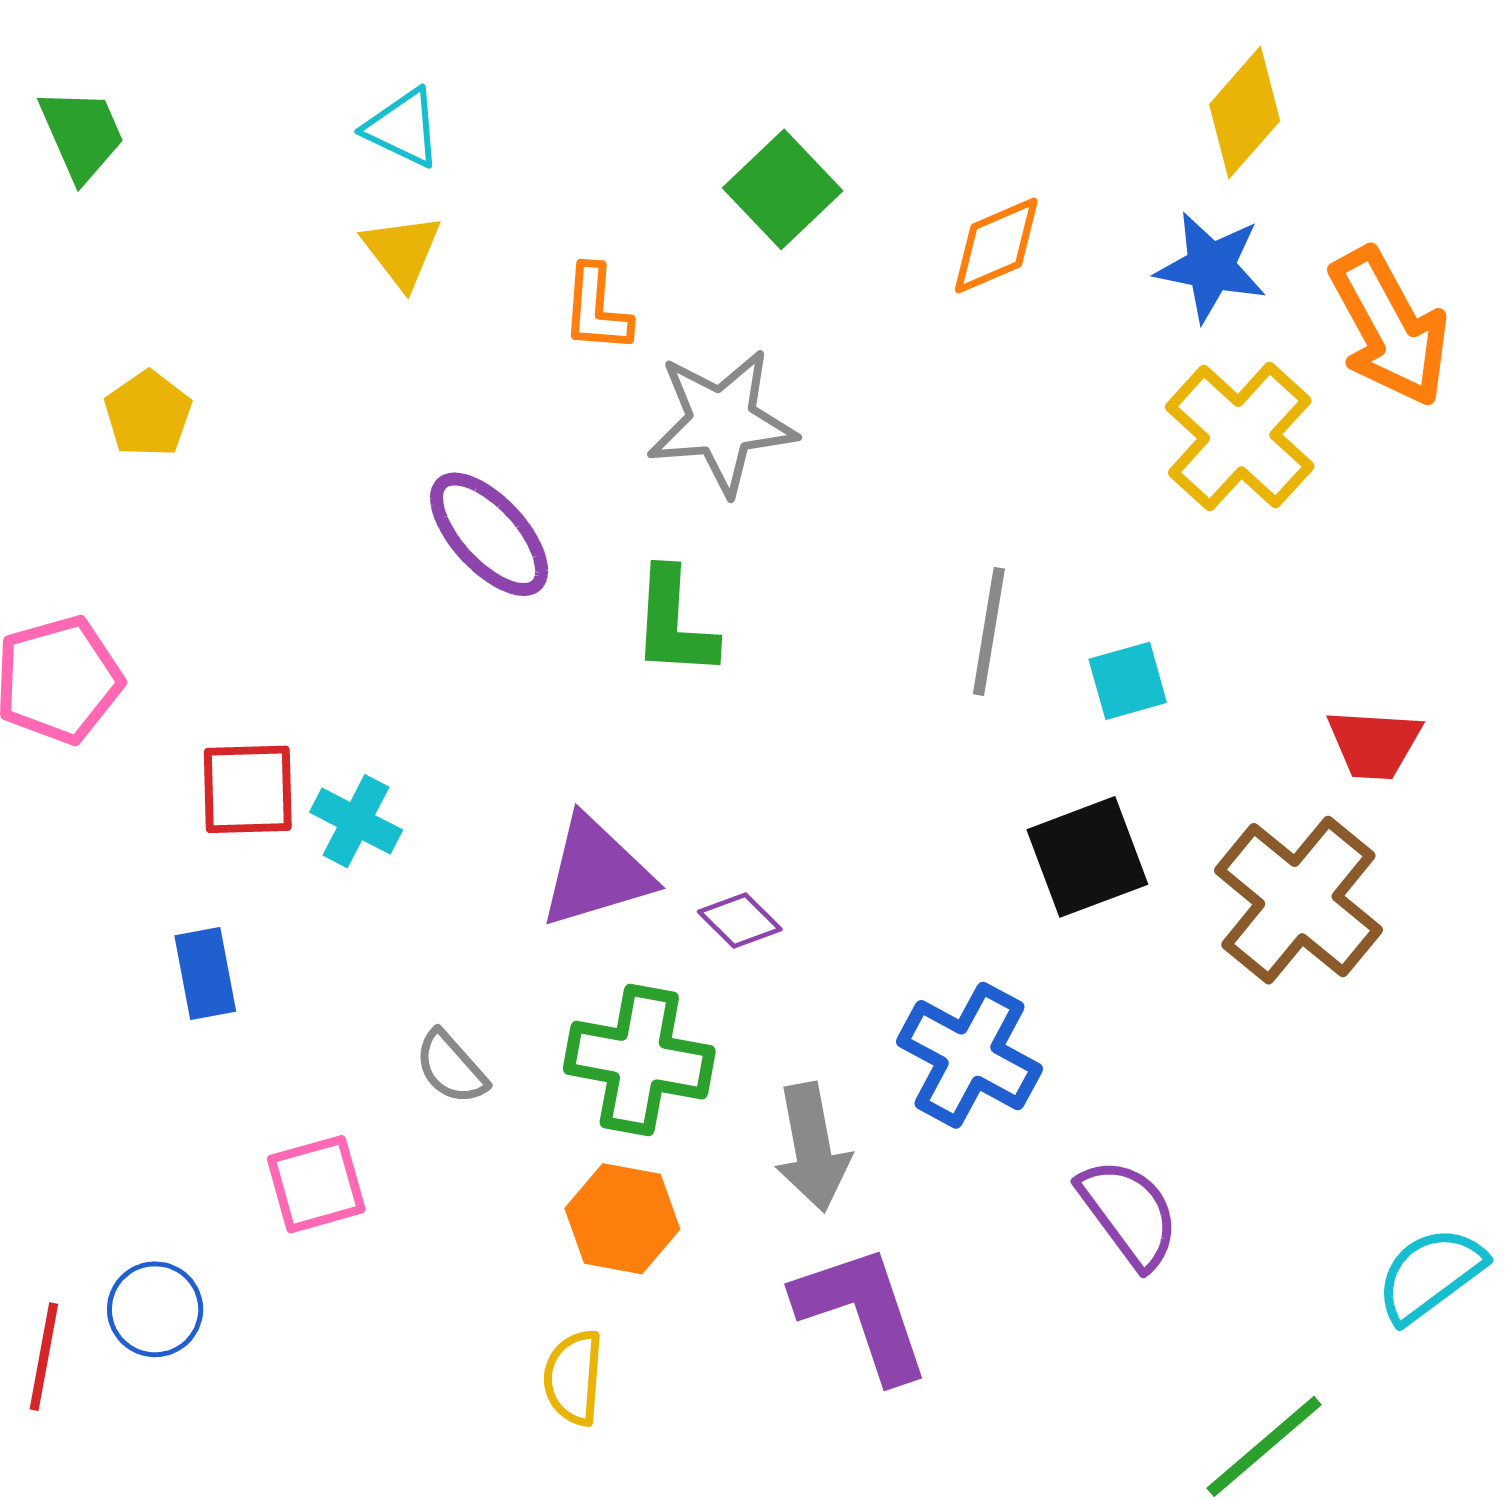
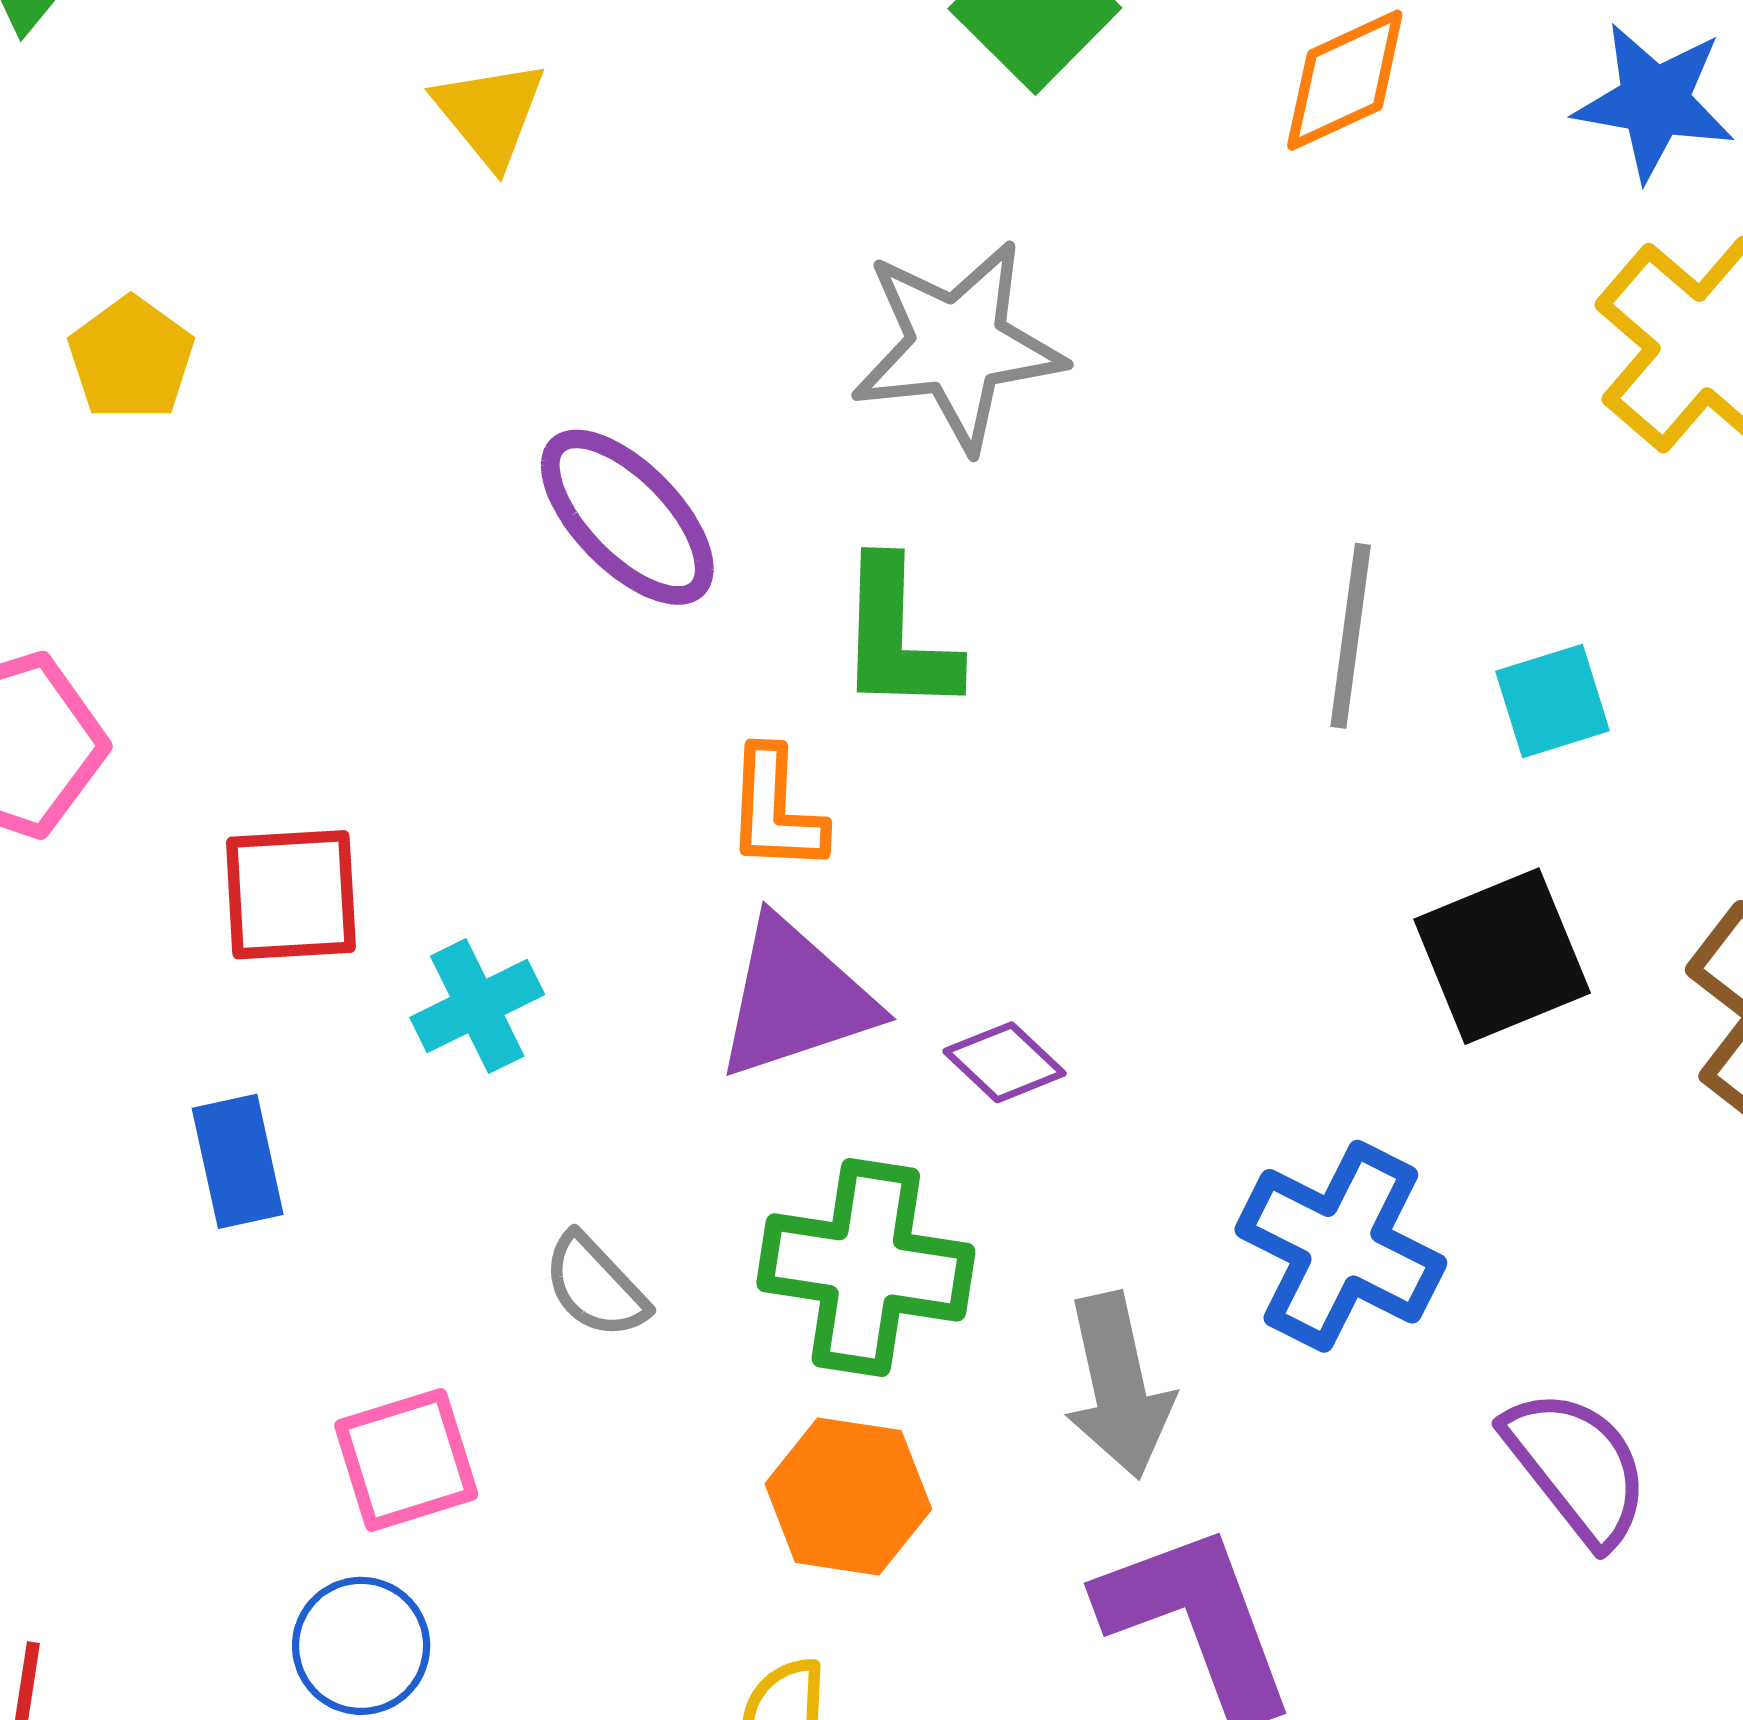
orange L-shape: (597, 309) -> (776, 810), moved
cyan cross: (356, 821) -> (477, 1006), moved, turned 38
blue circle: (155, 1309) -> (361, 1646), moved

